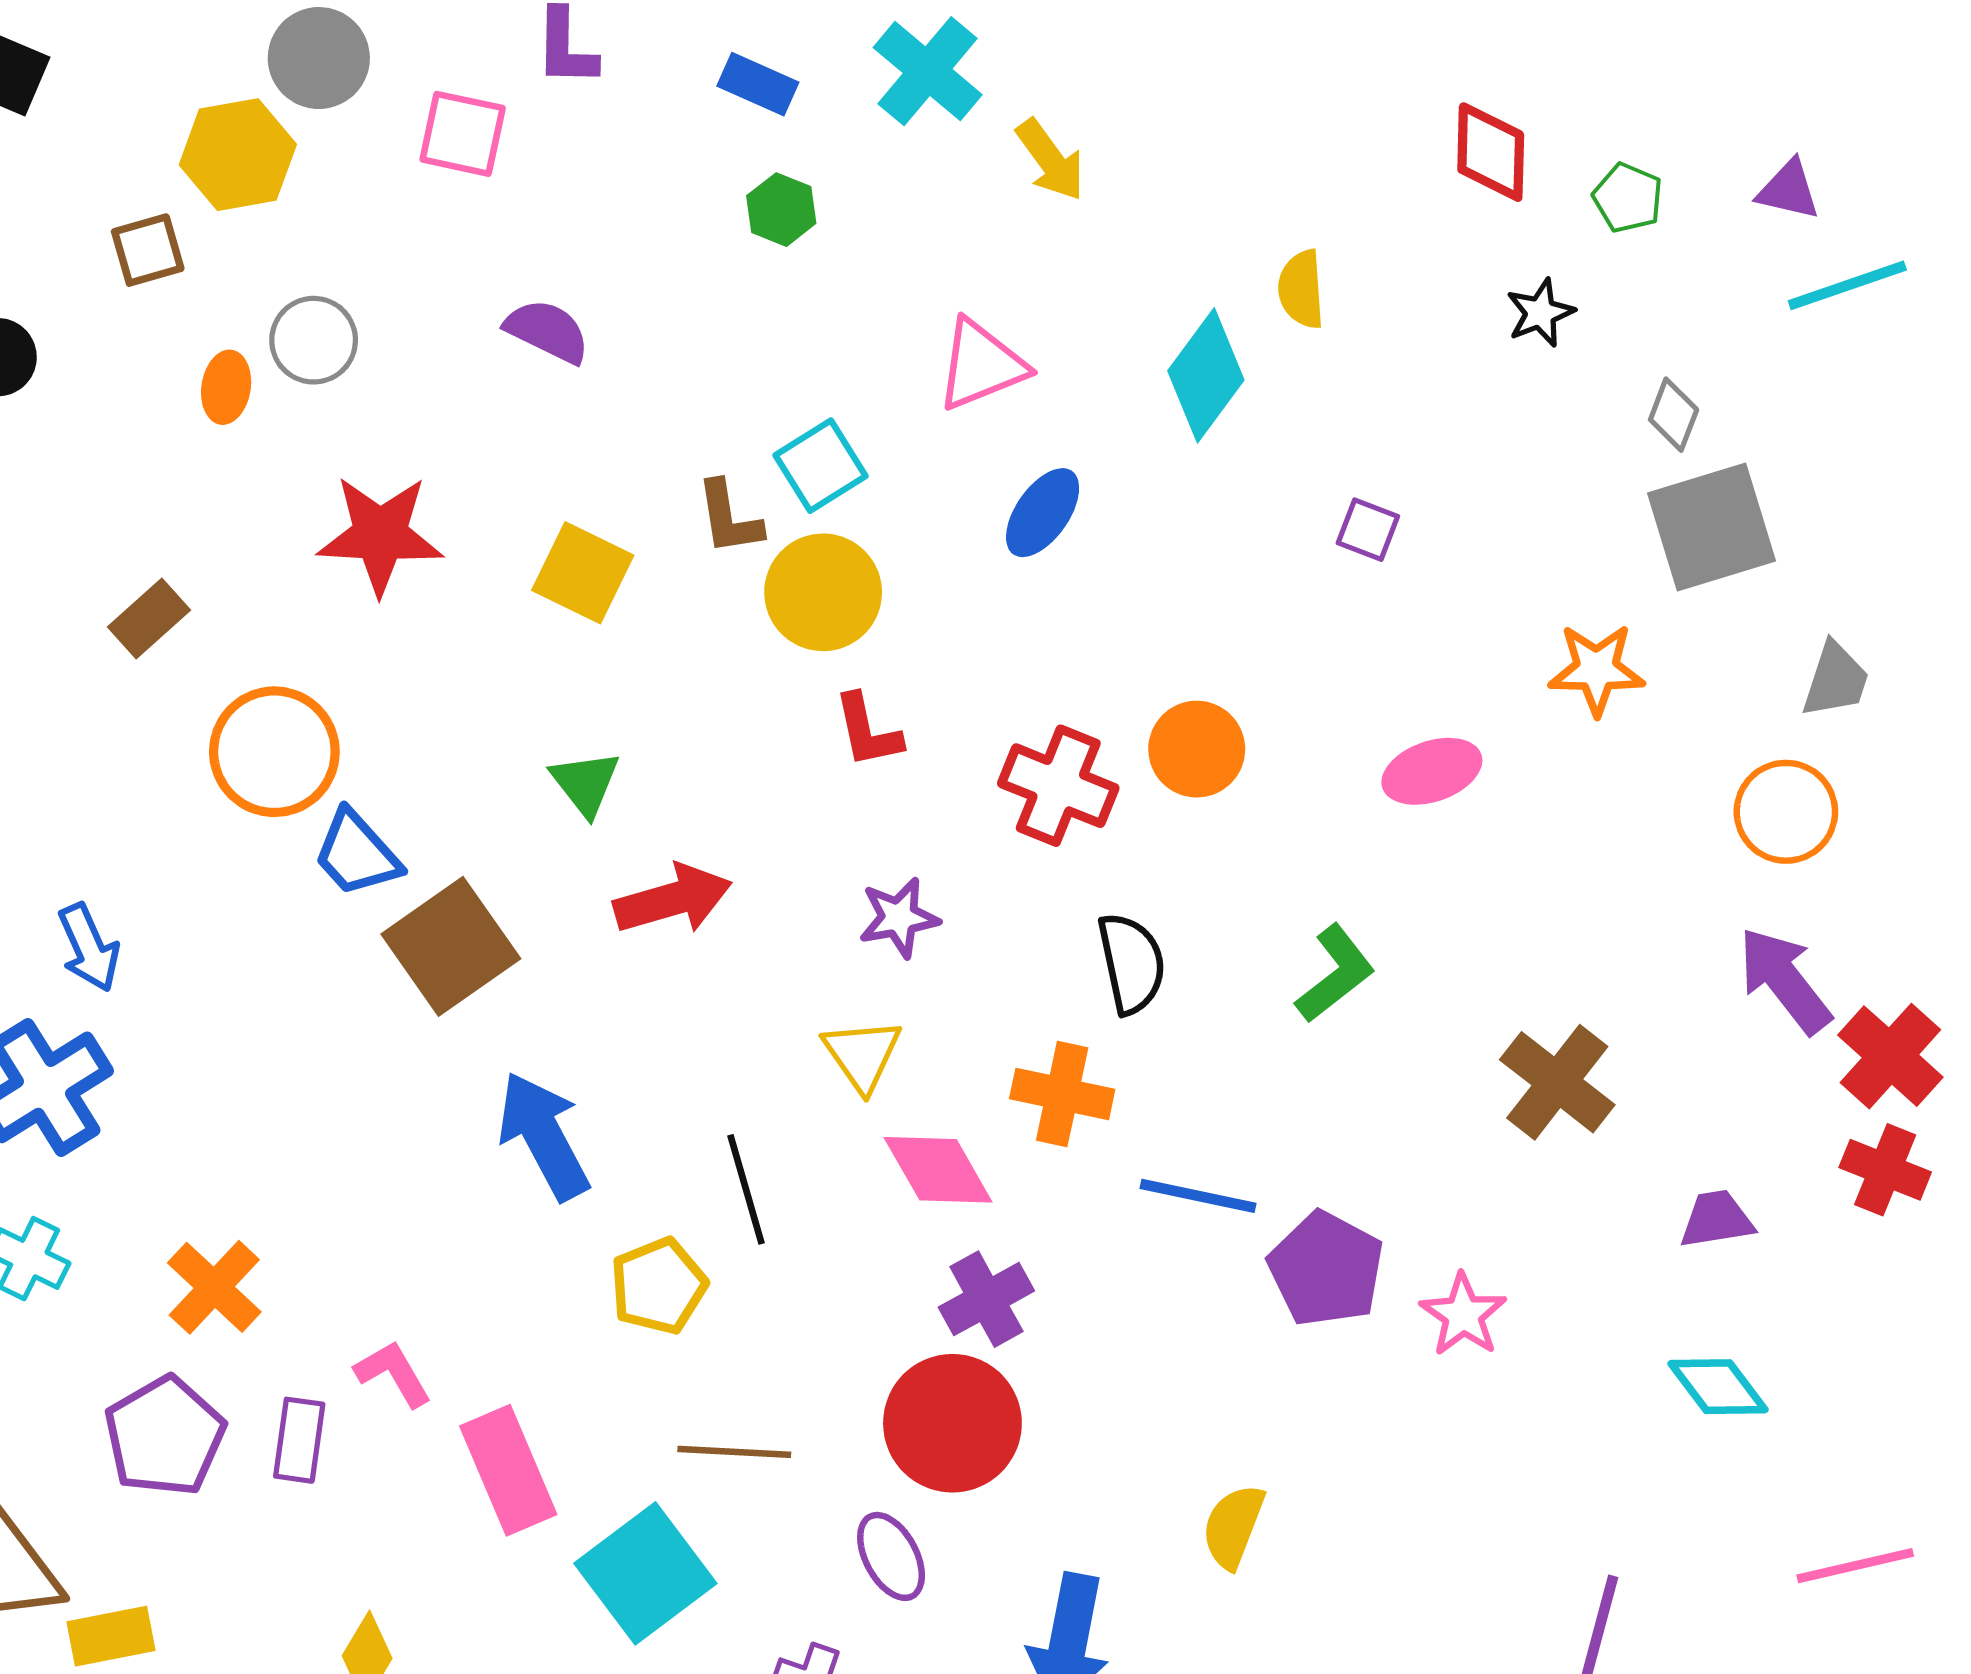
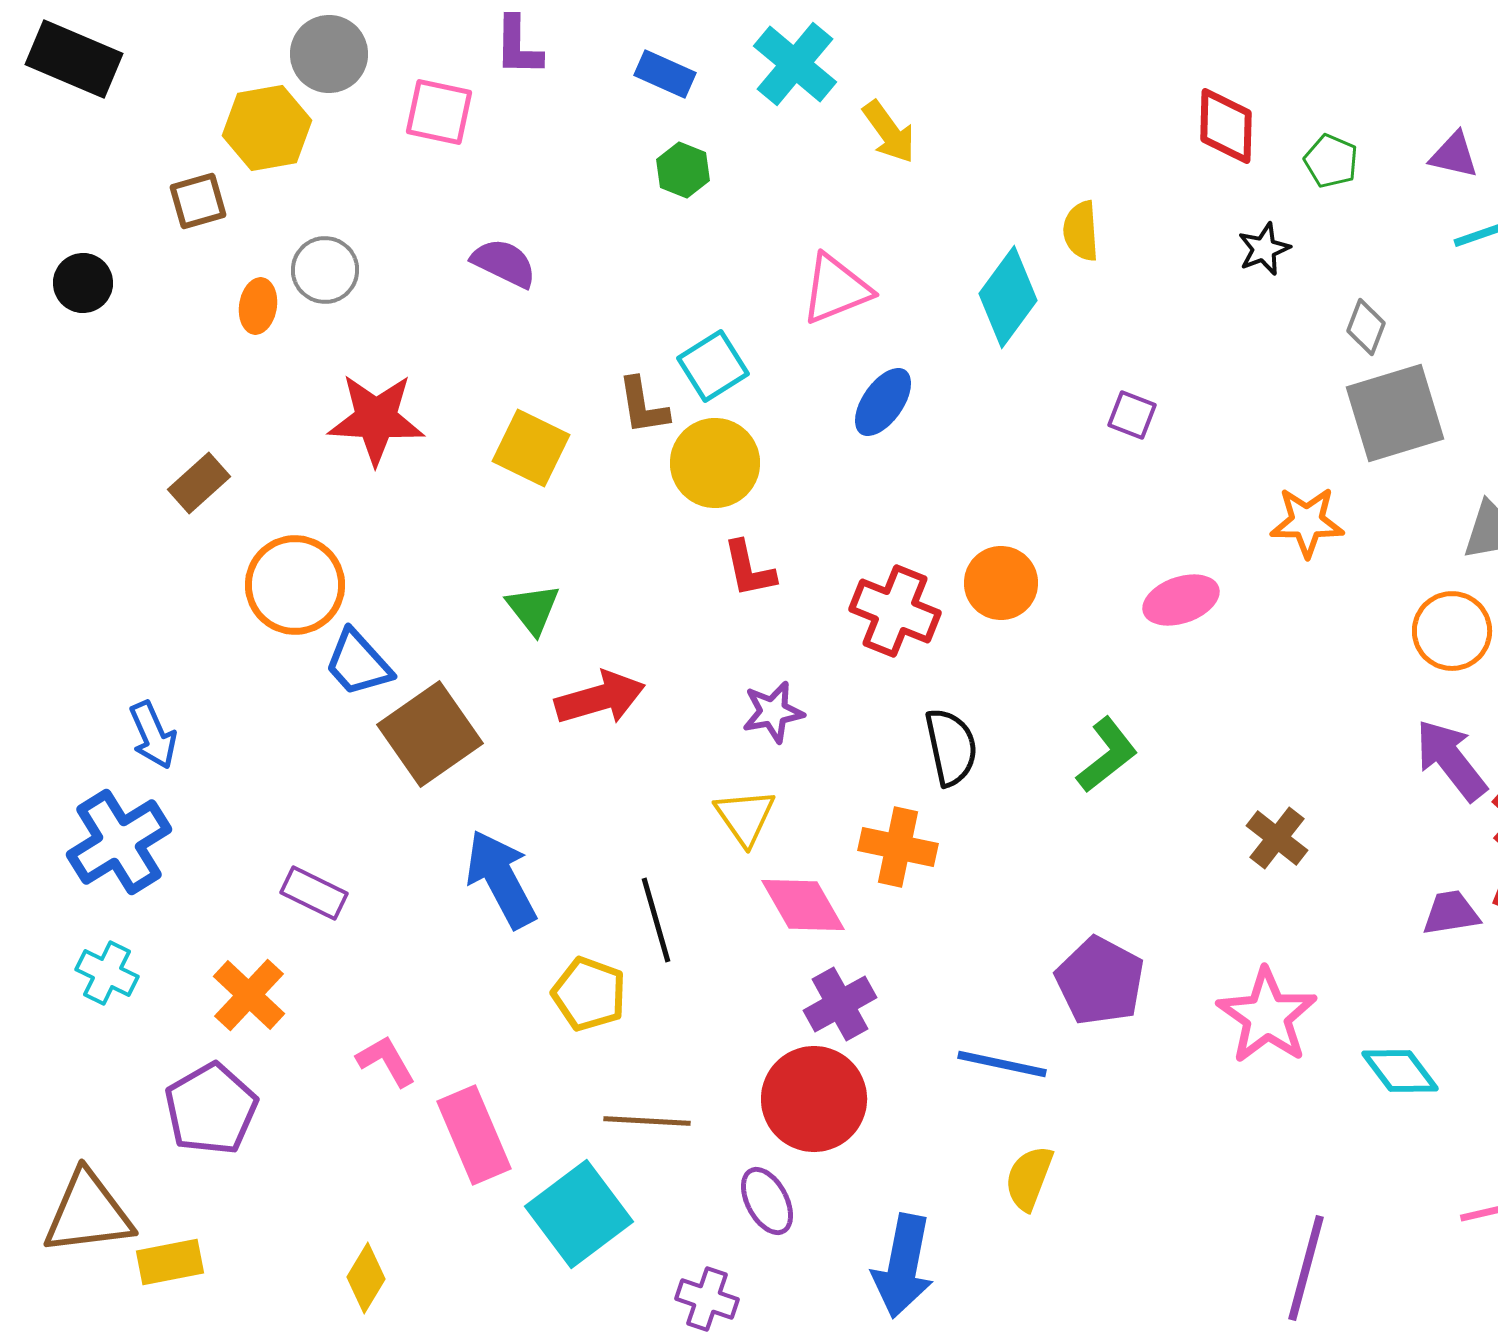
brown cross: (1557, 1082) -> (1277, 838), size x0.7
blue line: (1198, 1196) -> (1002, 1064), moved
purple trapezoid: (1717, 1219) -> (1451, 913), moved
yellow pentagon: (658, 1286) -> (589, 994), turned -30
pink star: (1463, 1315) -> (1267, 1016), moved, size x1.5
purple rectangle: (299, 1440) -> (314, 893), moved, turned -72

